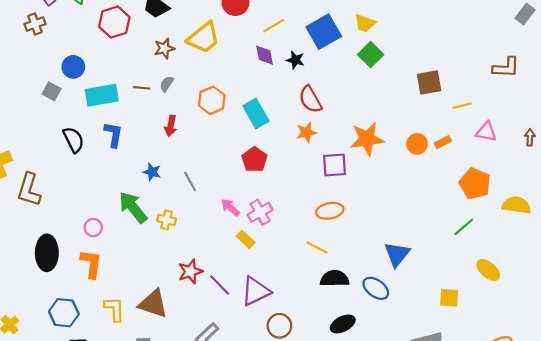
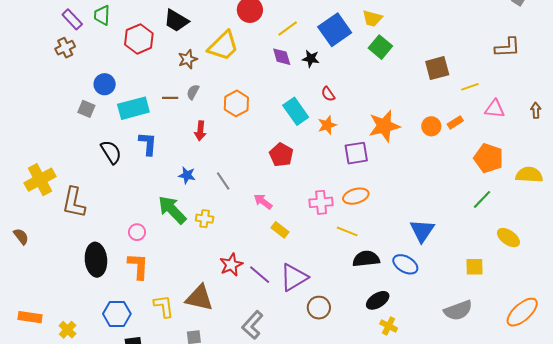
red semicircle: (310, 99) -> (328, 94), size x0.6
cyan rectangle: (256, 113) -> (296, 111), moved
pink cross: (260, 212) -> (321, 202), moved, turned 30

